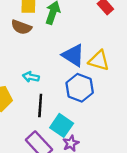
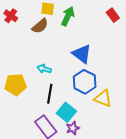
brown semicircle: (21, 27) -> (40, 26), turned -66
yellow triangle: (99, 61) -> (103, 98), moved

